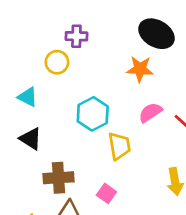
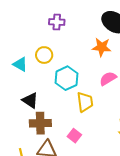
yellow circle: (57, 62) -> (44, 55), moved
black triangle: (31, 139) -> (30, 100), moved

